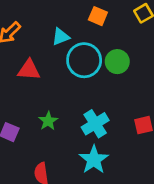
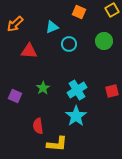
cyan circle: (84, 60) -> (69, 44), size x0.6
green circle: (117, 62) -> (104, 41), moved

